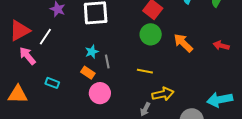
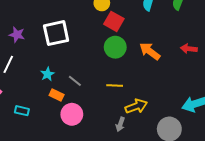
cyan star: (92, 52) -> (47, 74), moved
gray line: (107, 61) -> (75, 81), turned -32

